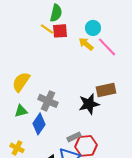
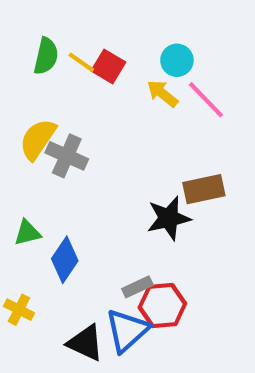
green semicircle: (56, 13) -> (46, 56), moved
red square: (60, 31) -> (108, 67), turned 35
yellow semicircle: (21, 82) -> (38, 139), moved
gray cross: (48, 101) -> (67, 156), moved

